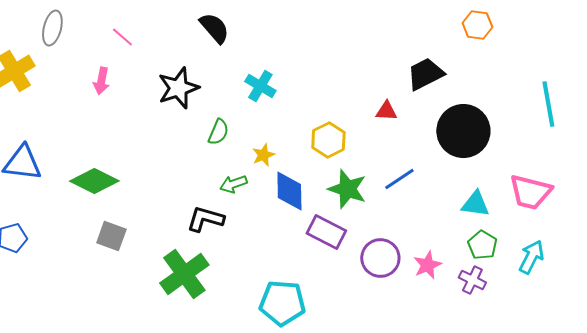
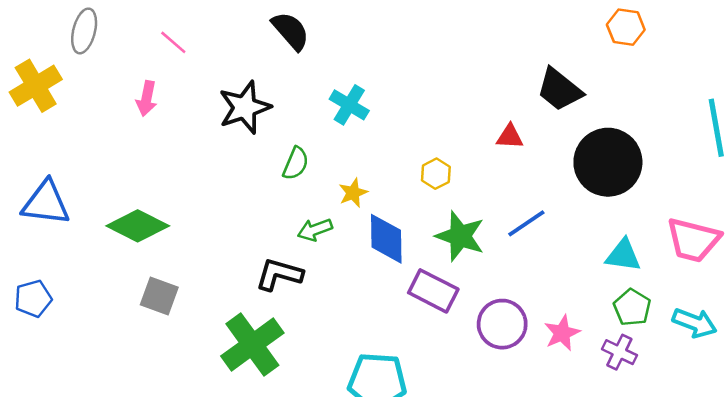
black trapezoid: (425, 74) -> (560, 90), turned -114
yellow hexagon: (328, 140) -> (436, 174), size x0.7
cyan arrow: (531, 257) -> (695, 323), turned 84

